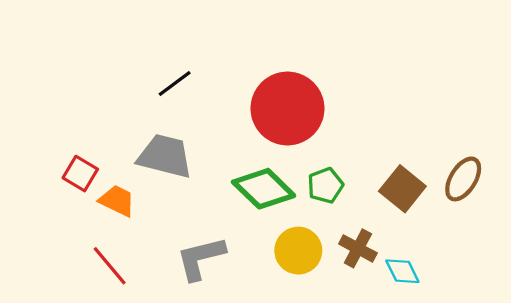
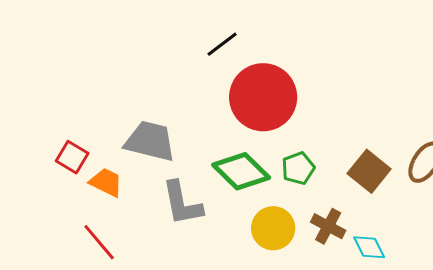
black line: (175, 84) -> (222, 44), moved
gray L-shape: (201, 258) -> (182, 203), moved, turned -87

